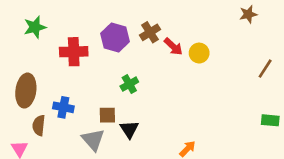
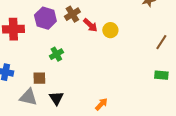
green rectangle: (270, 120) -> (161, 75), moved
black triangle: (129, 129) -> (56, 98), moved
gray triangle: (93, 140) -> (28, 97), turned -36

